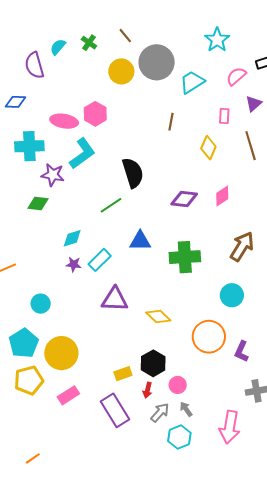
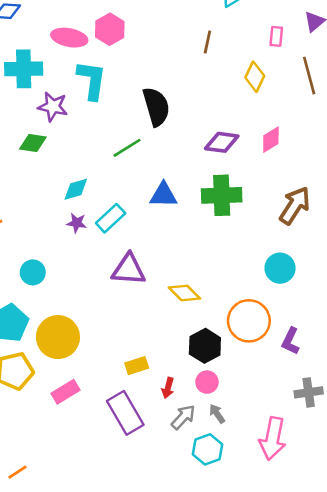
cyan L-shape: (82, 154) -> (92, 80), turned -48
green cross: (185, 257) -> (222, 195), moved
black hexagon: (153, 363) -> (205, 346), moved

